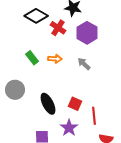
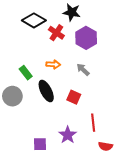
green rectangle: (32, 58) -> (26, 73), moved
black ellipse: (48, 104) -> (46, 91), moved
red square: (75, 104) -> (74, 97), moved

